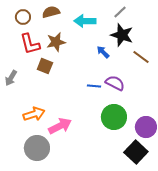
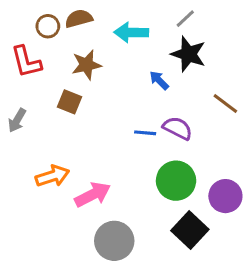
brown circle: (23, 17) -> (48, 26), moved
red L-shape: (30, 44) -> (26, 62), moved
brown line: (141, 57) -> (225, 103), moved
gray circle: (37, 148) -> (114, 241), moved
black square: (136, 152) -> (190, 230), moved

